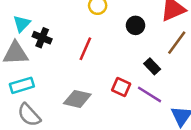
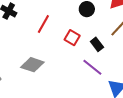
red square: (121, 87) -> (72, 38), moved

